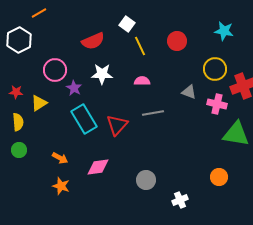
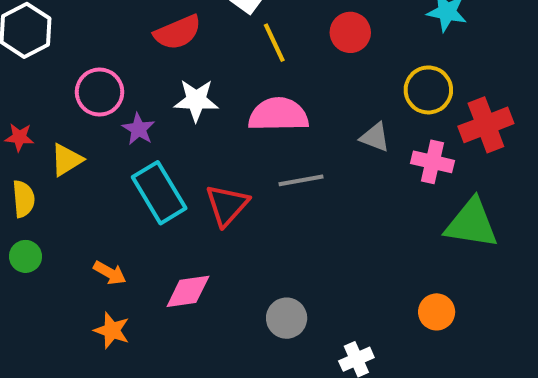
pink semicircle: (142, 81) -> (278, 115), size x1.8

